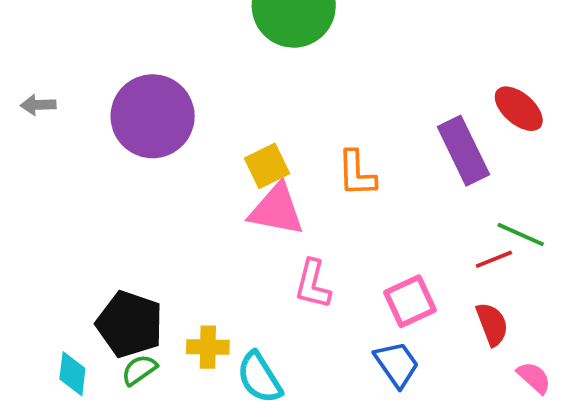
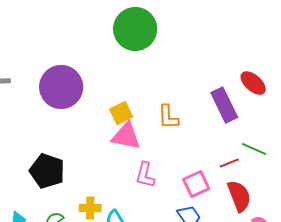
red line: (494, 259) -> (229, 163), moved
black pentagon: (130, 324) -> (47, 171), moved
red semicircle: (492, 324) -> (239, 196), size x1.4

